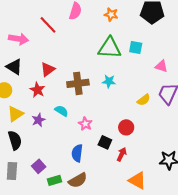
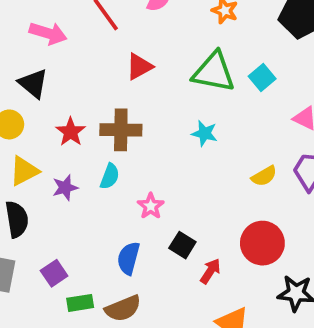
cyan square: (136, 47) -> (262, 77), turned 32
red triangle: (48, 69) -> (139, 67), moved
brown cross: (78, 83) -> (121, 130), moved
cyan semicircle: (61, 111) -> (110, 176), turned 72
red circle: (126, 127) -> (262, 243), moved, size x1.5

